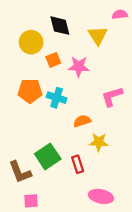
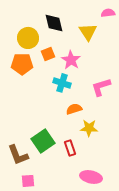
pink star: (79, 67) -> (71, 60), turned 30
orange pentagon: (30, 91) -> (22, 64), moved
cyan cross: (57, 98) -> (62, 83), moved

